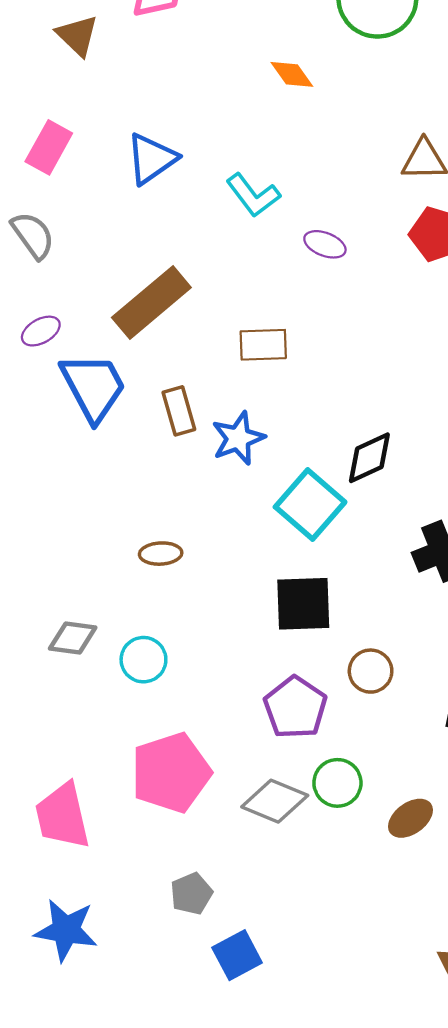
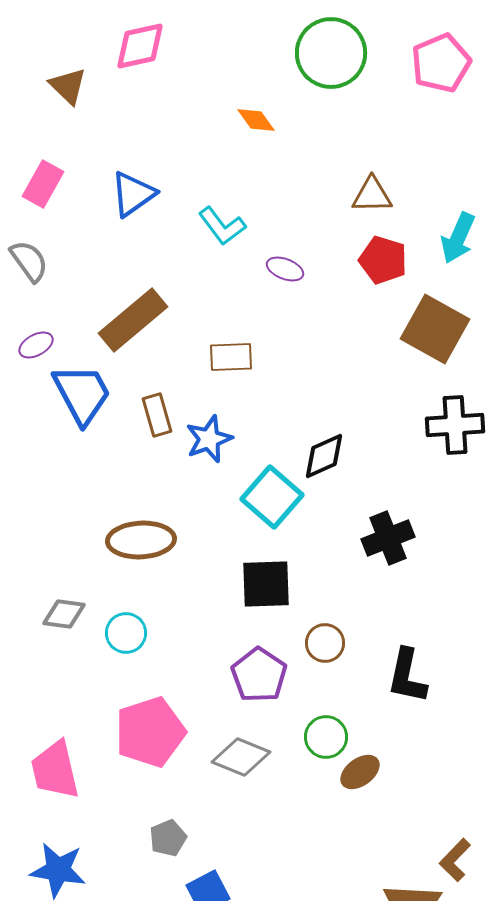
brown ellipse: (161, 554) -> (141, 540), size x1.8
green circle: (337, 783) -> (326, 737), moved

